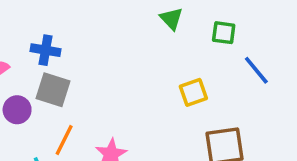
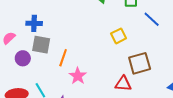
orange line: (64, 140) -> (63, 58), moved

